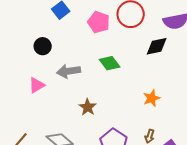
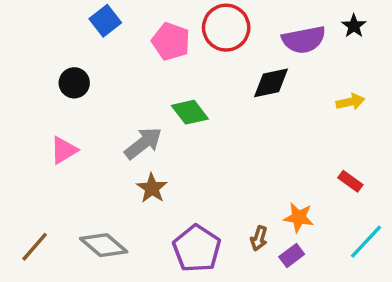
gray arrow: (69, 71) -> (143, 143), moved, turned 150
orange star: (152, 98) -> (299, 217), moved, turned 30

